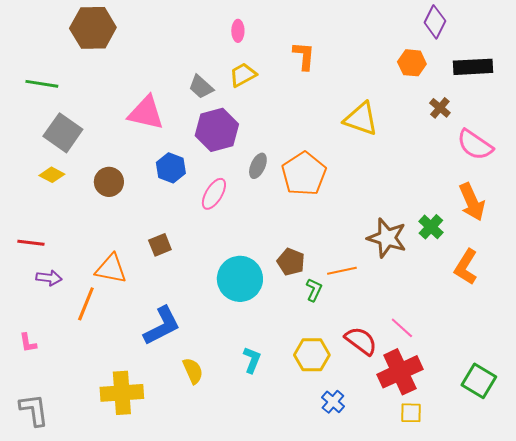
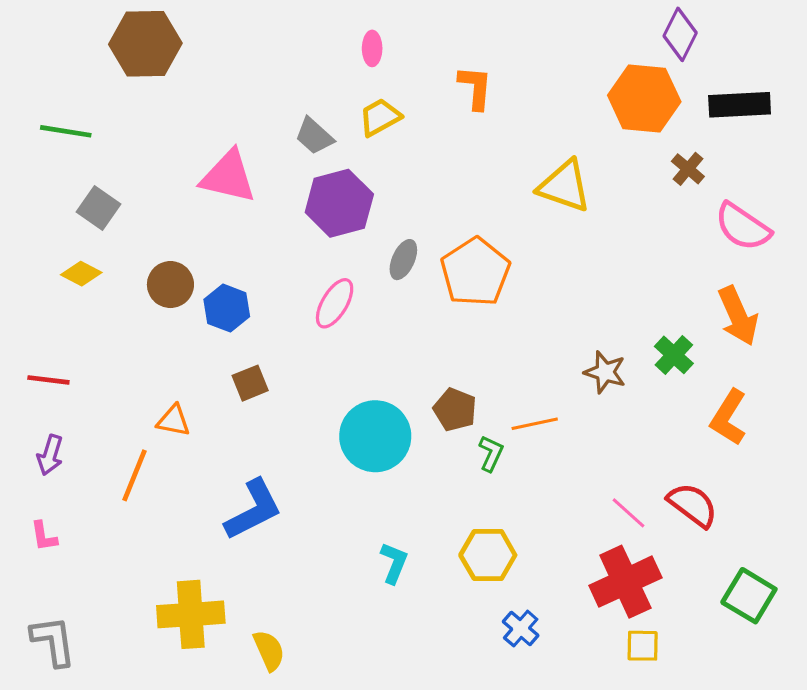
orange hexagon: (412, 63) -> (644, 98), size x1.6
gray square: (63, 133) -> (99, 208), size x0.7
blue hexagon: (171, 168) -> (227, 308), moved
brown star: (387, 238) -> (605, 372), size x0.7
orange triangle: (111, 269) -> (174, 421), size x0.7
purple arrow: (49, 278) -> (50, 455), moved, turned 100
red semicircle: (361, 341) -> (693, 505), moved
yellow semicircle: (193, 371) -> (269, 650), moved

